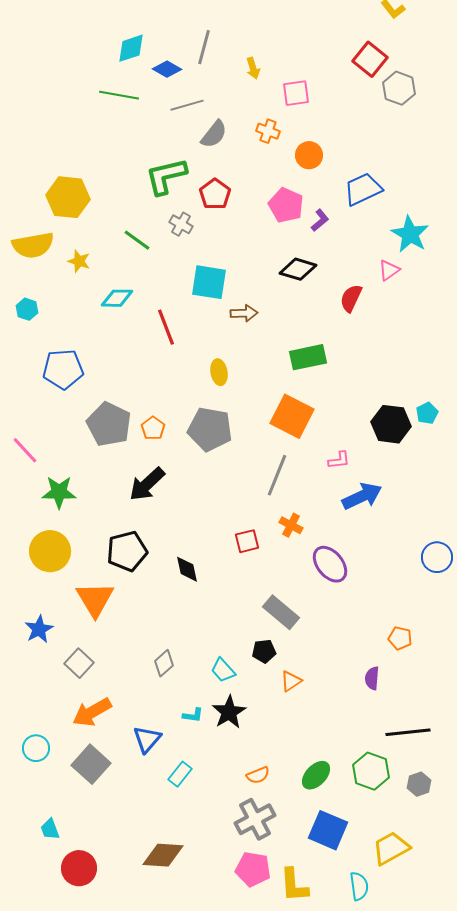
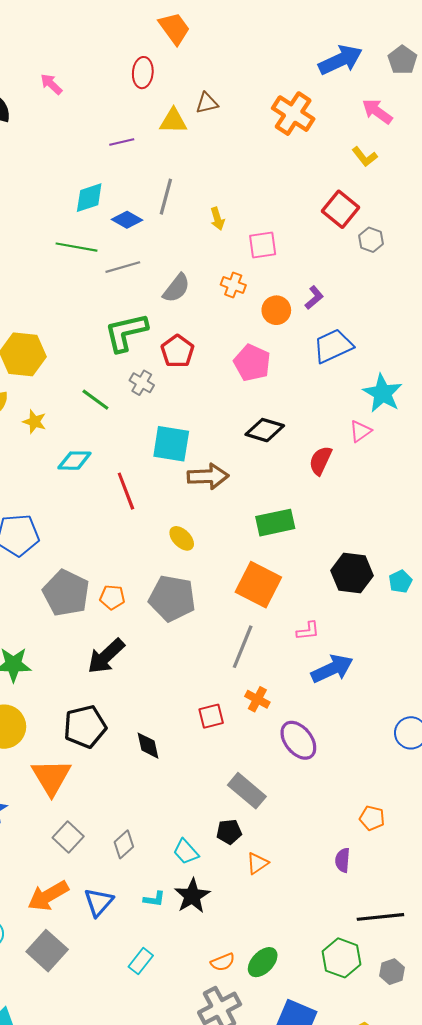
gray hexagon: (399, 88) -> (371, 240), size x0.7
gray line: (187, 105) -> (123, 267), moved
purple L-shape: (320, 220) -> (314, 298), moved
brown arrow: (244, 313) -> (208, 476), size x1.4
yellow ellipse: (219, 372) -> (182, 538), turned -35
black hexagon: (391, 424) -> (352, 573), moved
orange pentagon: (153, 428) -> (112, 597), turned -30
gray square: (79, 663) -> (68, 837), moved
blue triangle: (147, 739) -> (99, 902), moved
green ellipse: (316, 775) -> (263, 962), moved

